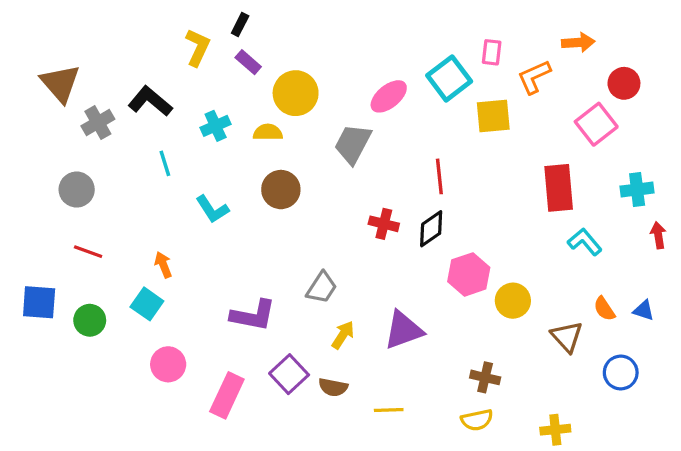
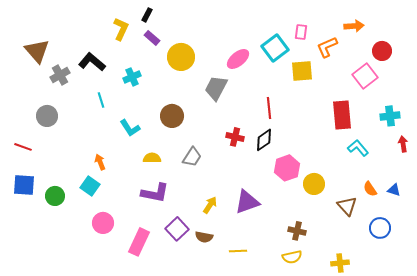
yellow semicircle: (268, 132) -> (152, 158), moved
red line: (88, 252) -> (23, 147), moved
gray trapezoid: (322, 288) -> (192, 157), moved

